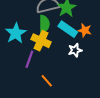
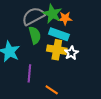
orange star: (85, 30) -> (65, 18), moved
yellow cross: (41, 41) -> (57, 50), moved

